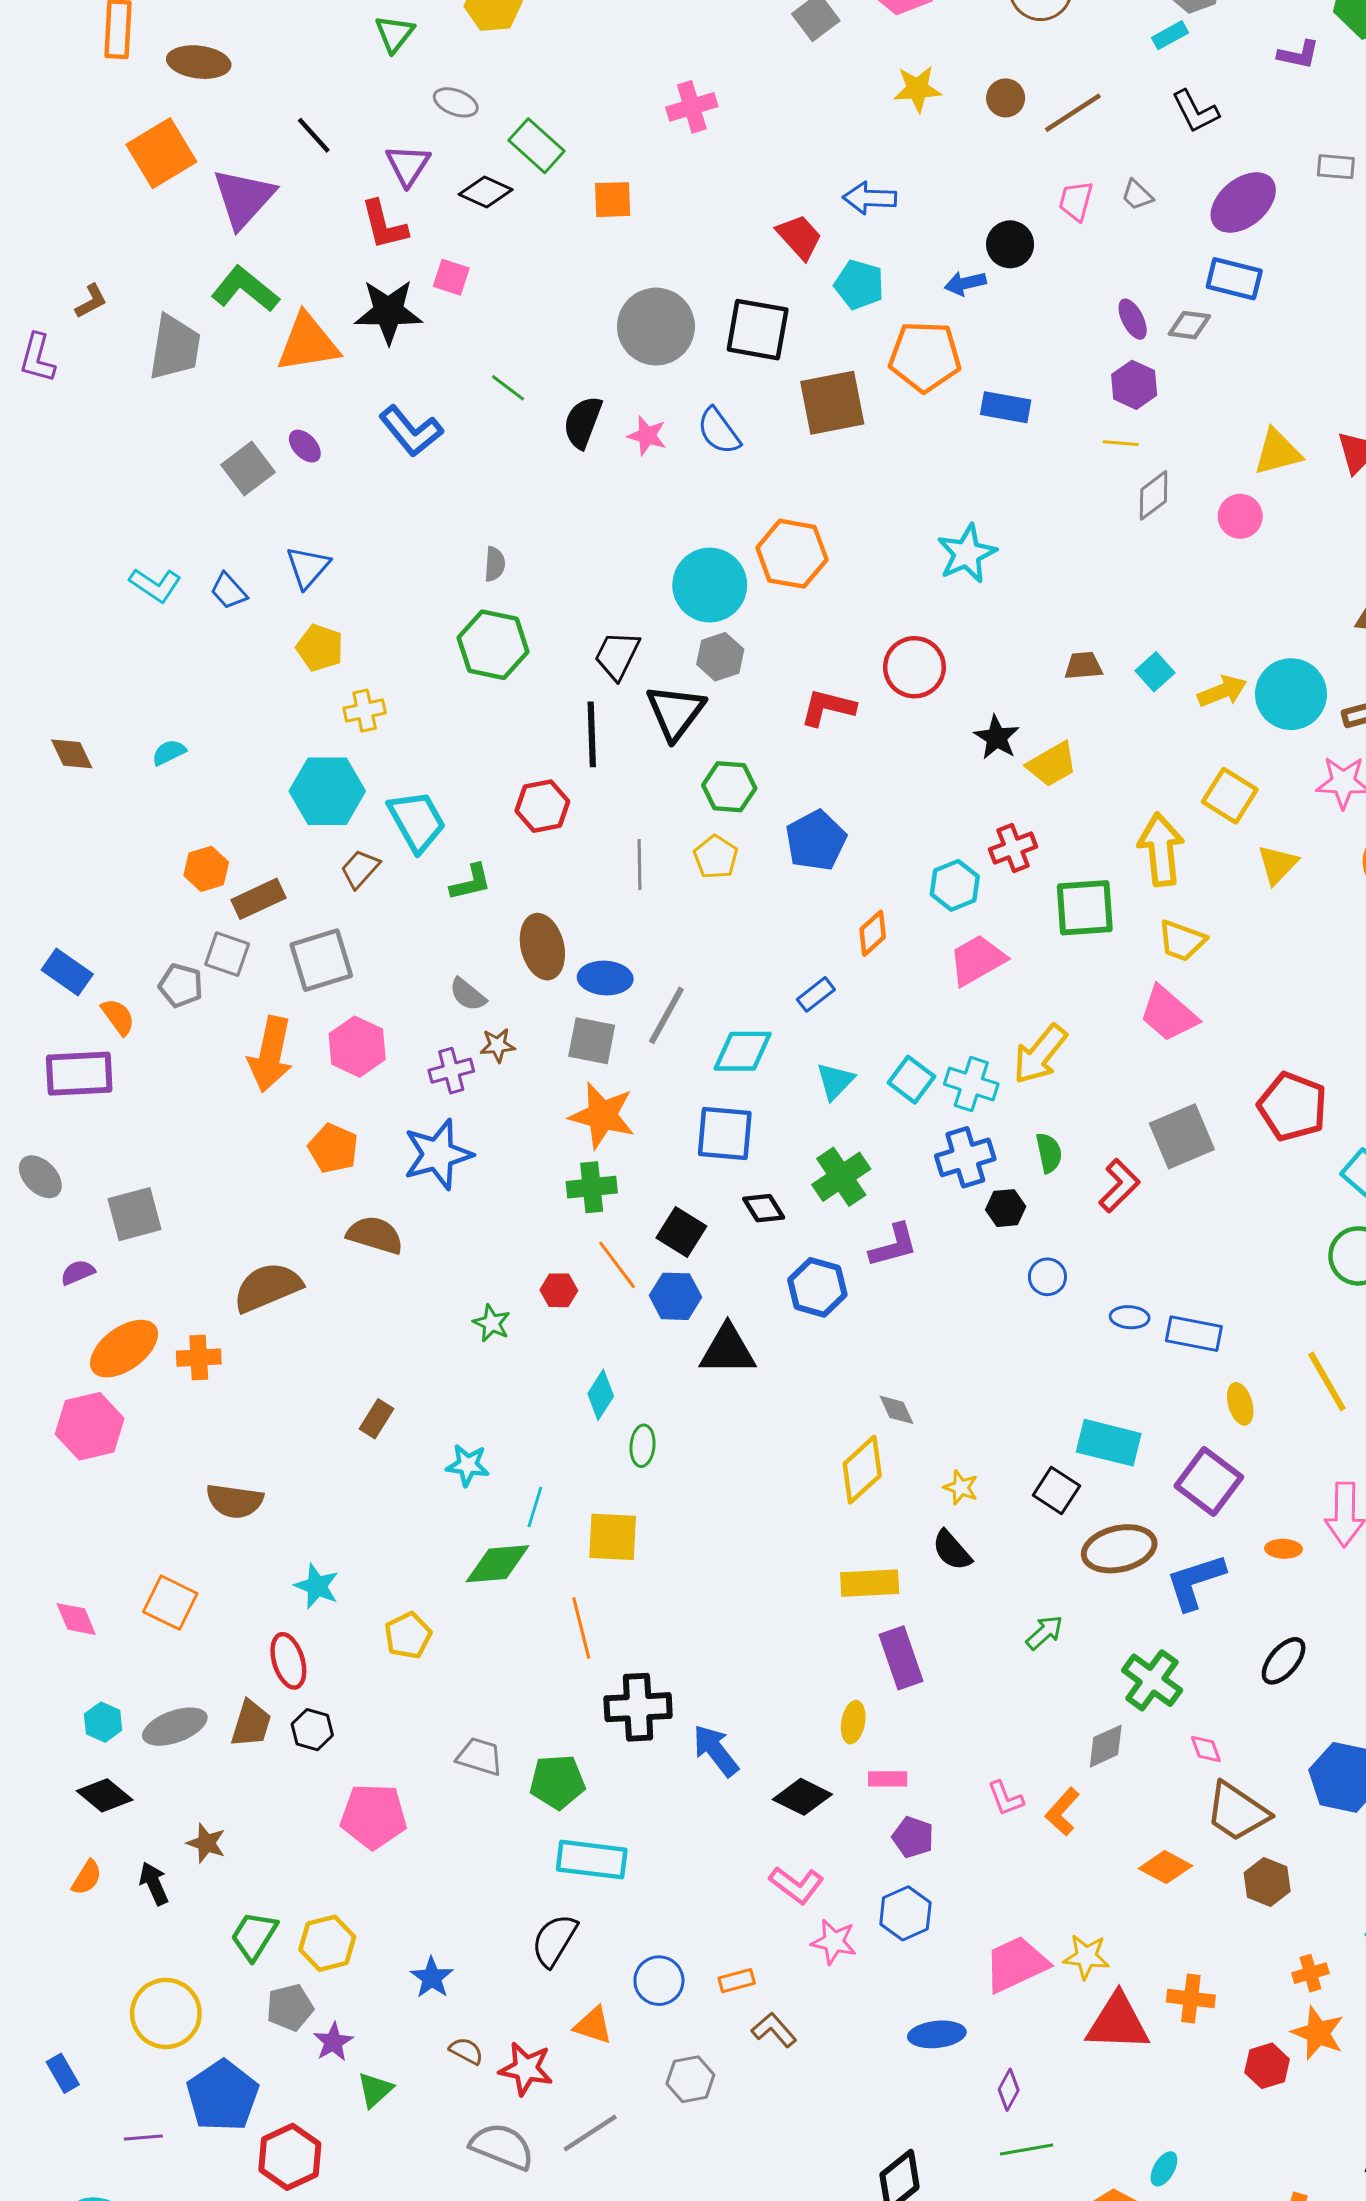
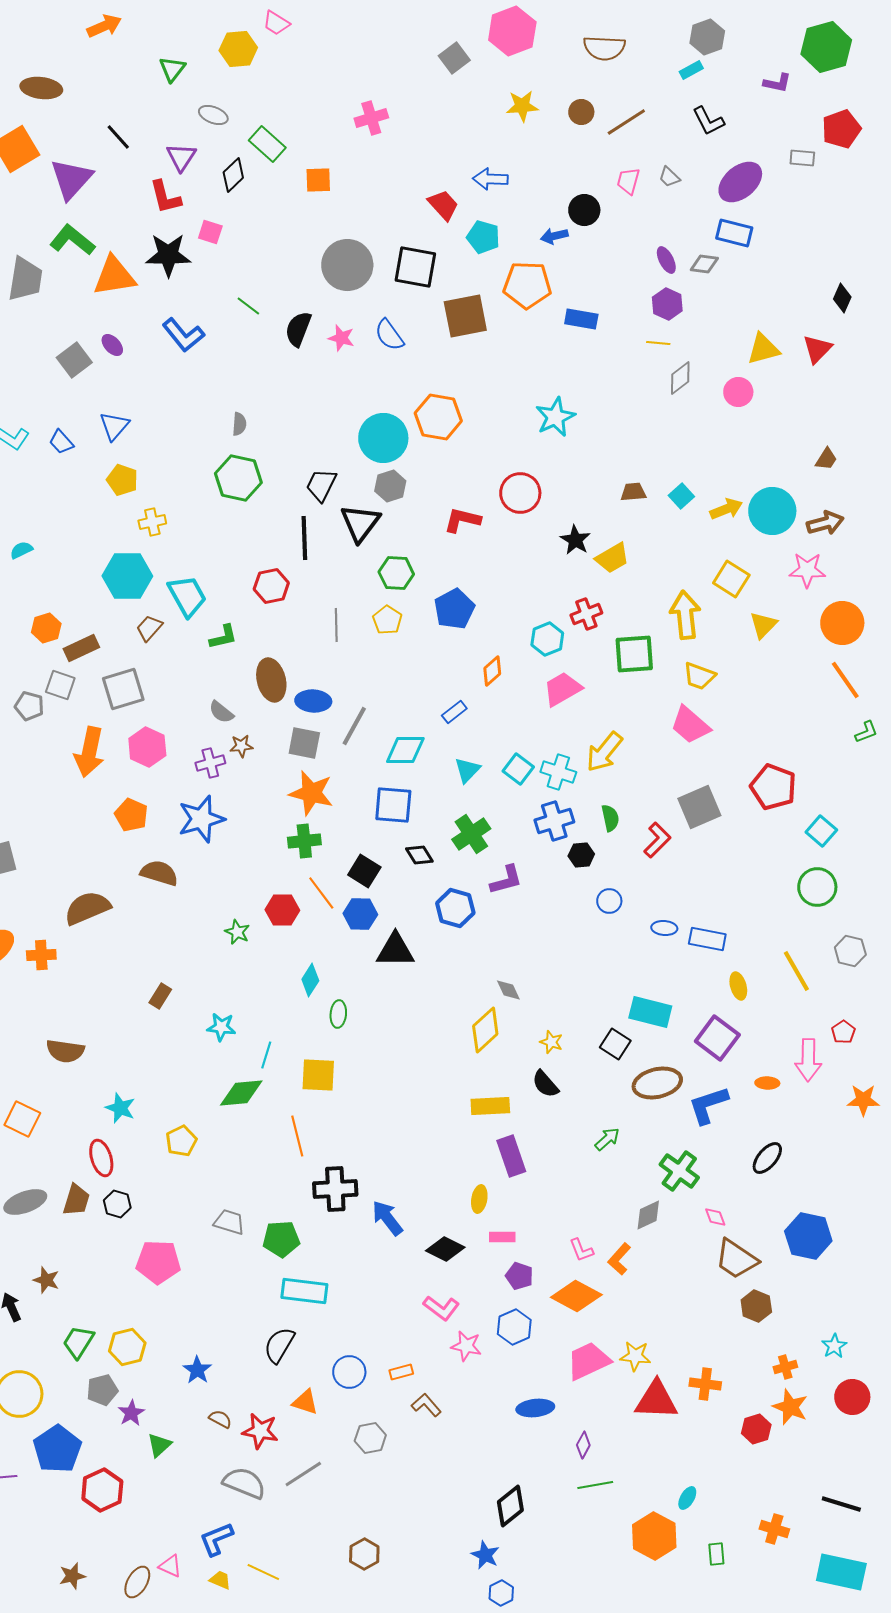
black diamond: (486, 192) -> (233, 175), turned -68
red hexagon: (559, 1290) -> (282, 910), size x1.4
orange diamond: (1165, 1867) -> (576, 1296), moved, size x1.4

